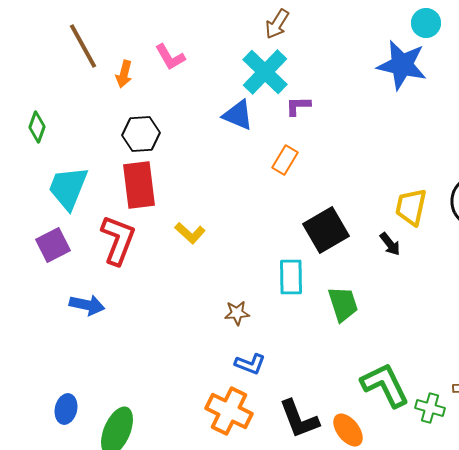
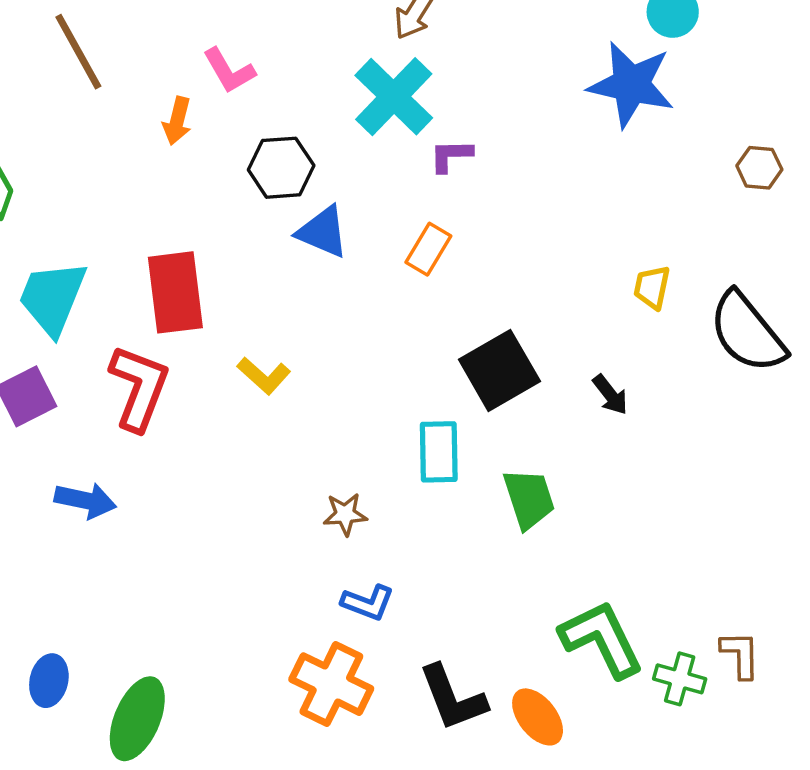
orange arrow: (124, 74) -> (177, 121), moved
blue triangle: (238, 115) -> (323, 232), moved
black hexagon: (141, 134) -> (281, 168), moved
yellow trapezoid: (411, 207) -> (652, 287), moved, size x0.7

